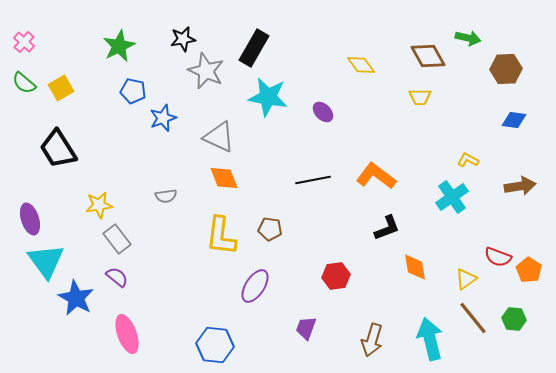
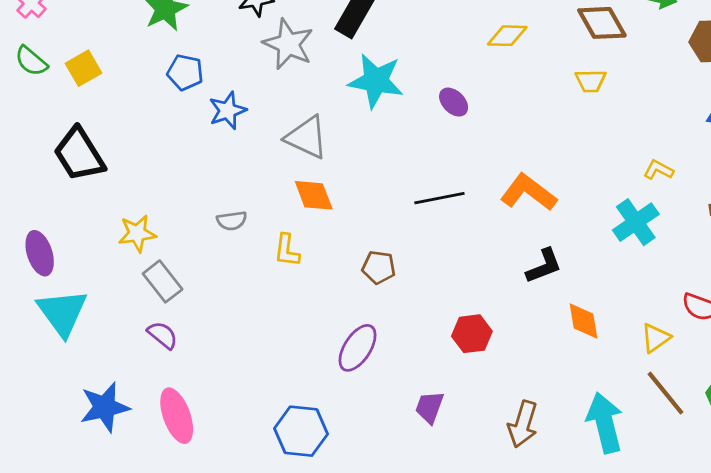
yellow diamond: (361, 65) -> (507, 36), turned -52
yellow L-shape: (221, 236) -> (287, 250), moved, size x0.6
blue star: (76, 298) -> (105, 407), moved, turned 30

